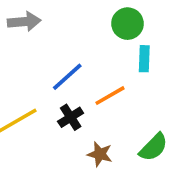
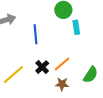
blue line: (67, 77) -> (36, 34), moved, turned -42
orange line: (110, 96) -> (62, 64), moved

